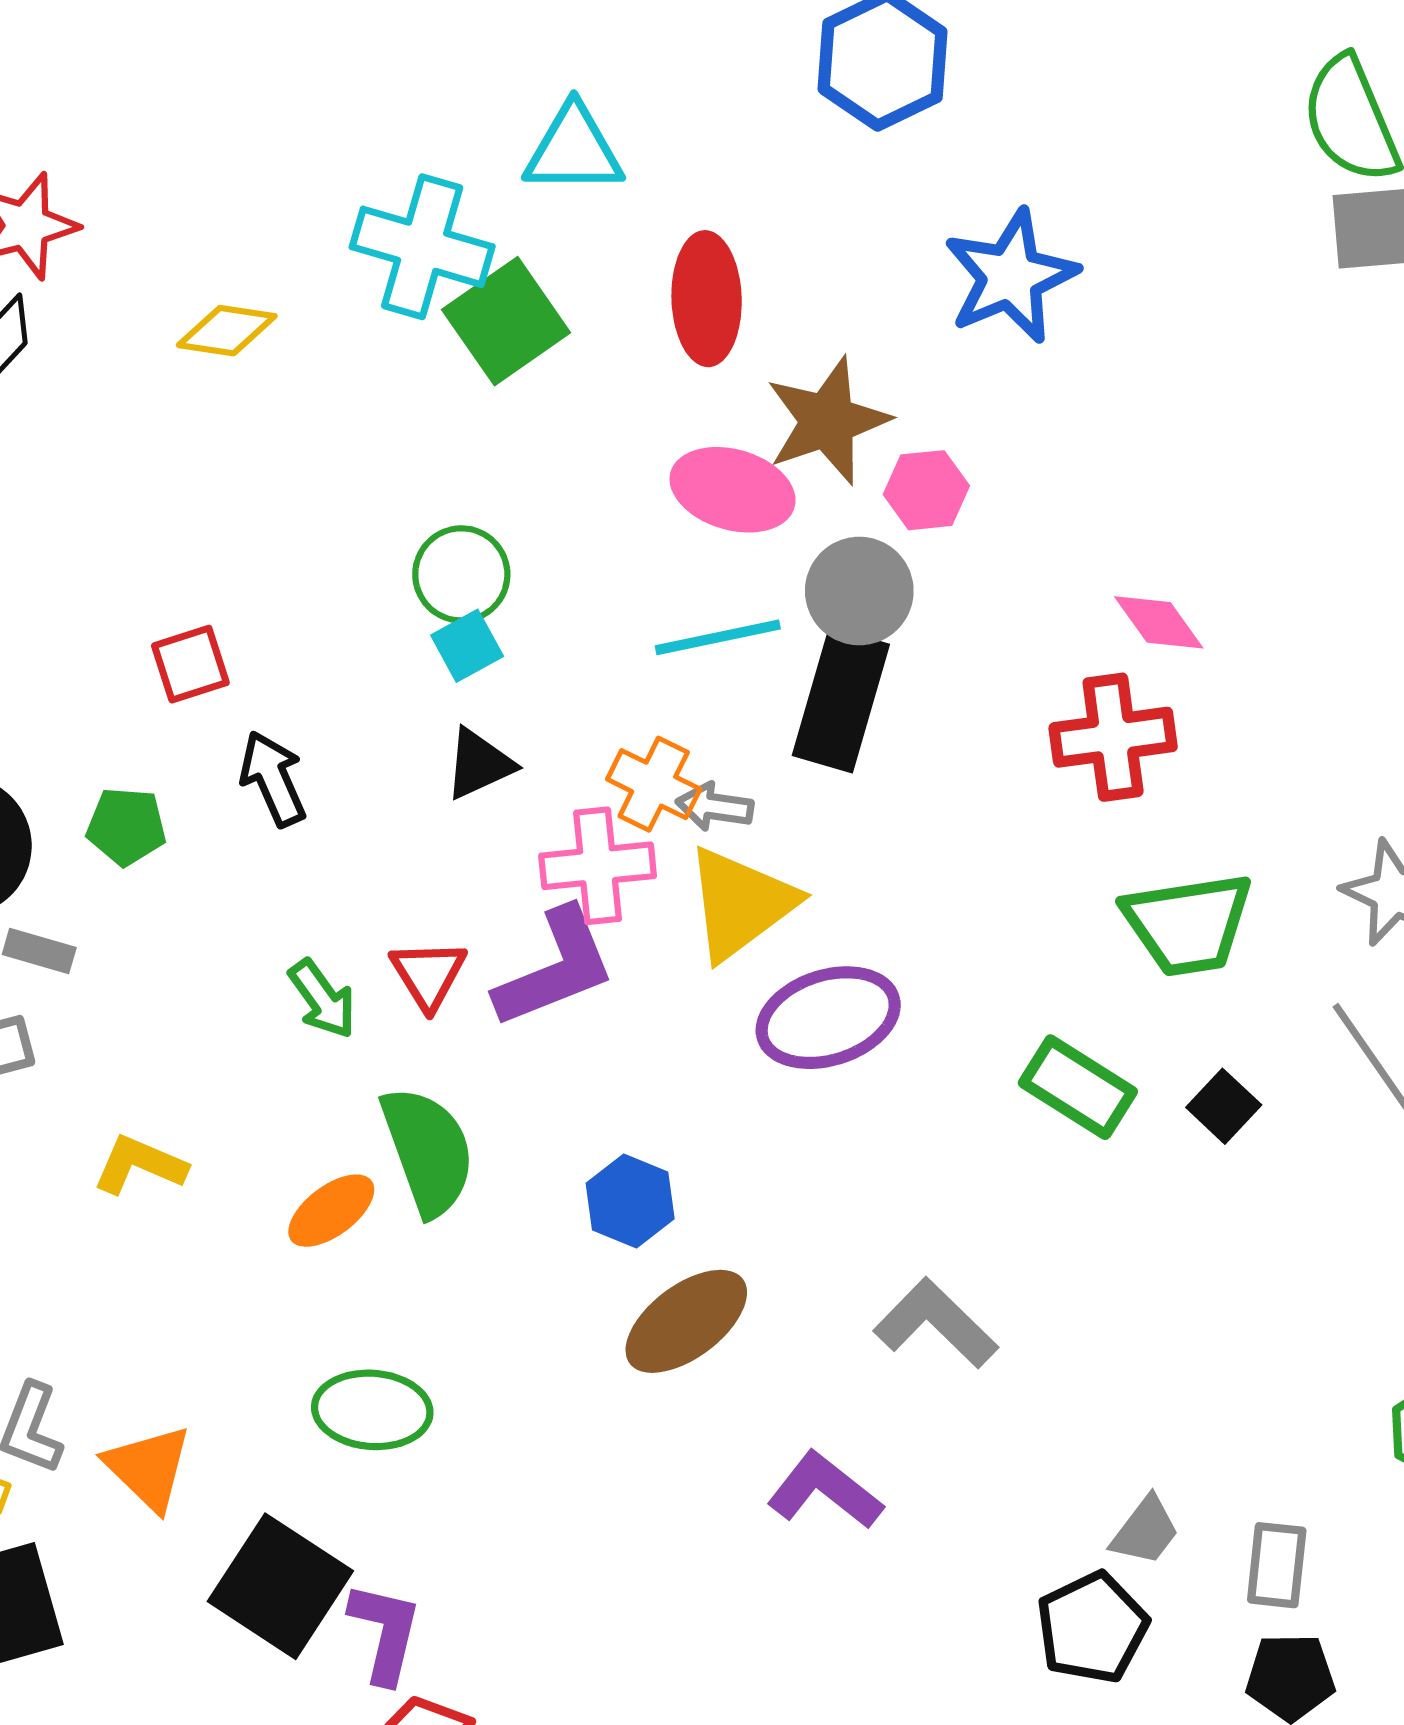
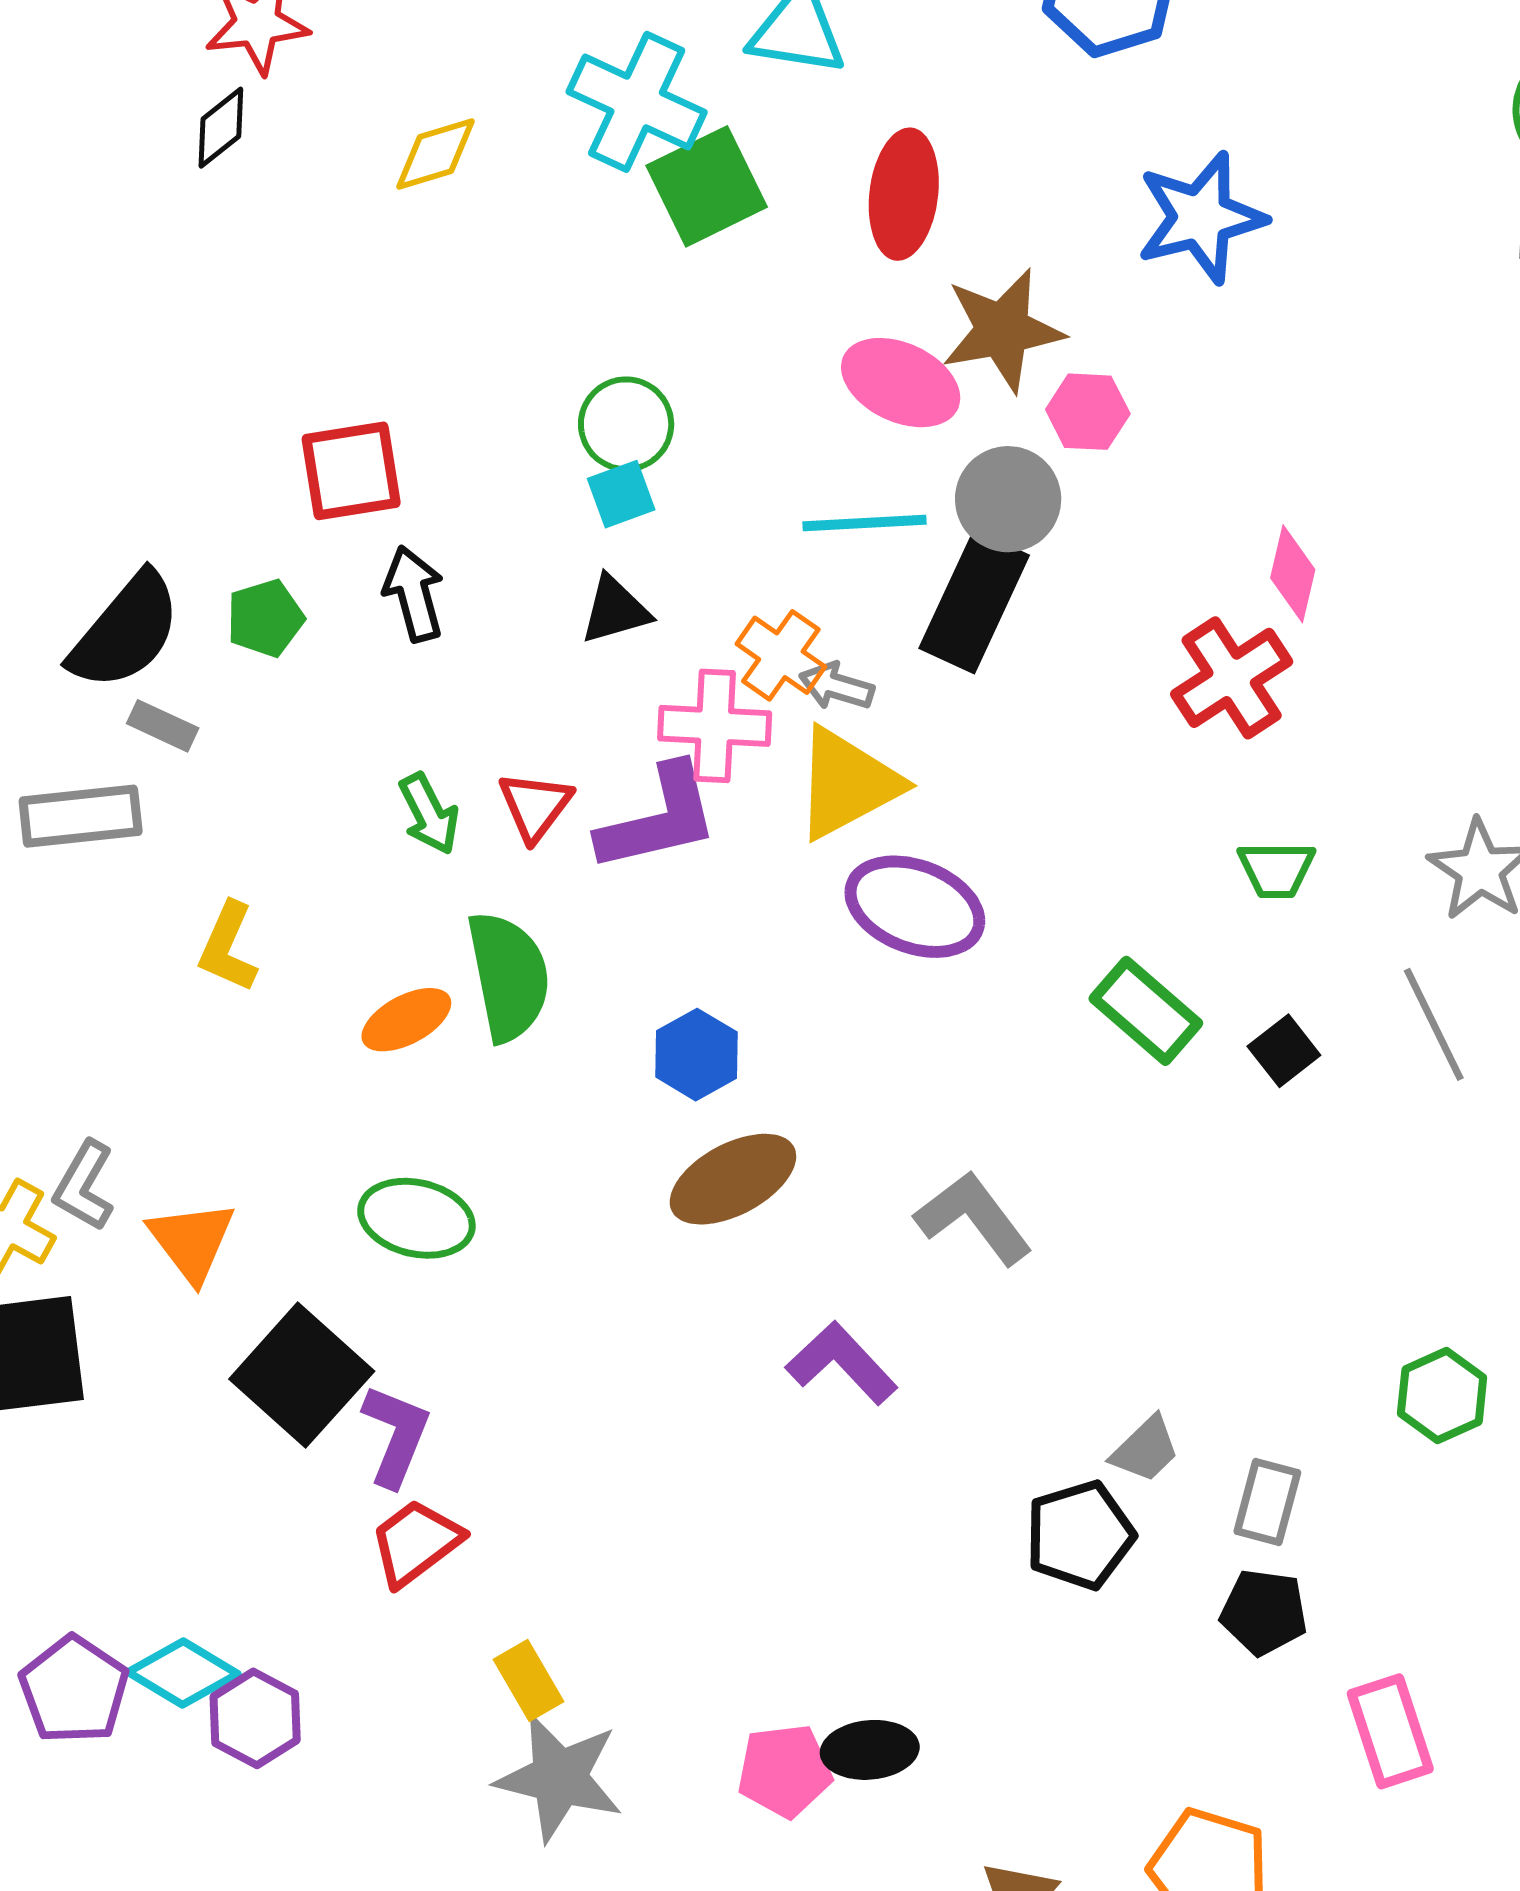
yellow diamond: (227, 331) -> (435, 154), turned -34
pink diamond: (1159, 622) -> (1293, 574), turned 40
red square: (190, 664) -> (351, 471), size x1.4
red cross: (1113, 737) -> (1232, 678), turned -34
green pentagon: (126, 826) -> (265, 618), turned -30
green trapezoid: (1188, 924) -> (1276, 869), size x0.6
purple ellipse: (828, 1018) -> (915, 907), turned 30
yellow L-shape: (140, 1165) -> (228, 947), turned -98

